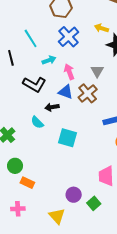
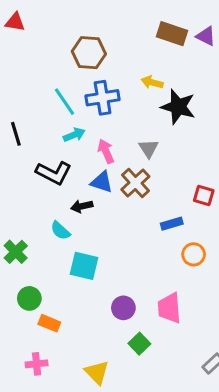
blue cross: (69, 37) -> (103, 98), turned 35
cyan line: (31, 38) -> (64, 102), moved
cyan square: (67, 138) -> (84, 266), moved
purple circle: (74, 195) -> (123, 308), moved
green square: (94, 203) -> (139, 344), moved

